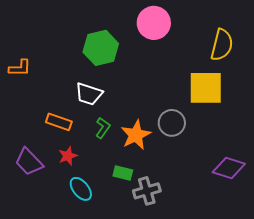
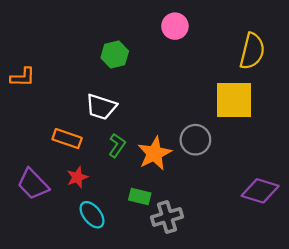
pink circle: (154, 23) -> (175, 26), size x0.7
green hexagon: (101, 48) -> (115, 55), size x0.7

